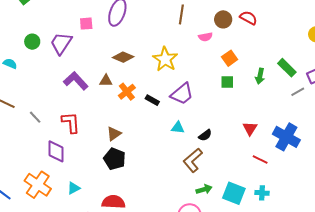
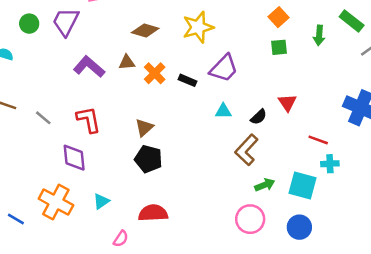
yellow star: (165, 59) -> (198, 27), turned 30
red triangle: (250, 128) -> (287, 103), moved
red line: (260, 160) -> (318, 140), moved
cyan cross: (262, 193) -> (330, 164), moved

